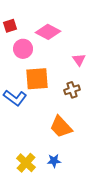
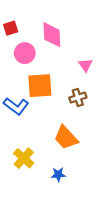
pink diamond: (48, 32) -> (52, 35), turned 60
yellow cross: (26, 163) -> (24, 158), moved

